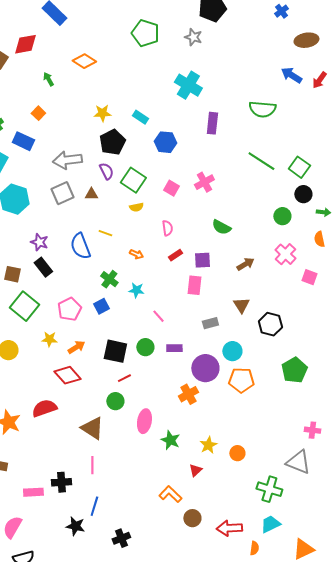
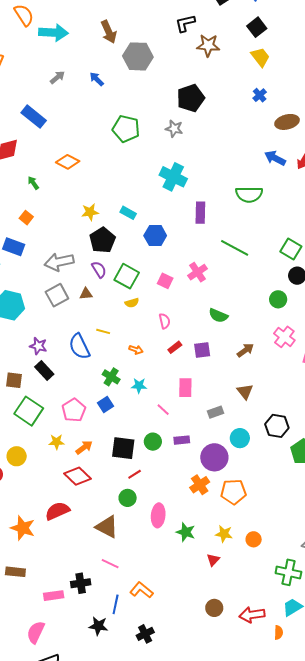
green line: (261, 161) -> (235, 248), moved
pink rectangle: (194, 285) -> (185, 388), moved
black hexagon: (270, 324) -> (277, 426), moved
orange pentagon: (241, 380) -> (233, 492), moved
yellow star: (208, 445) -> (224, 534), turned -30
pink line: (92, 465) -> (110, 564), turned -60
orange L-shape: (170, 494) -> (141, 590), moved

